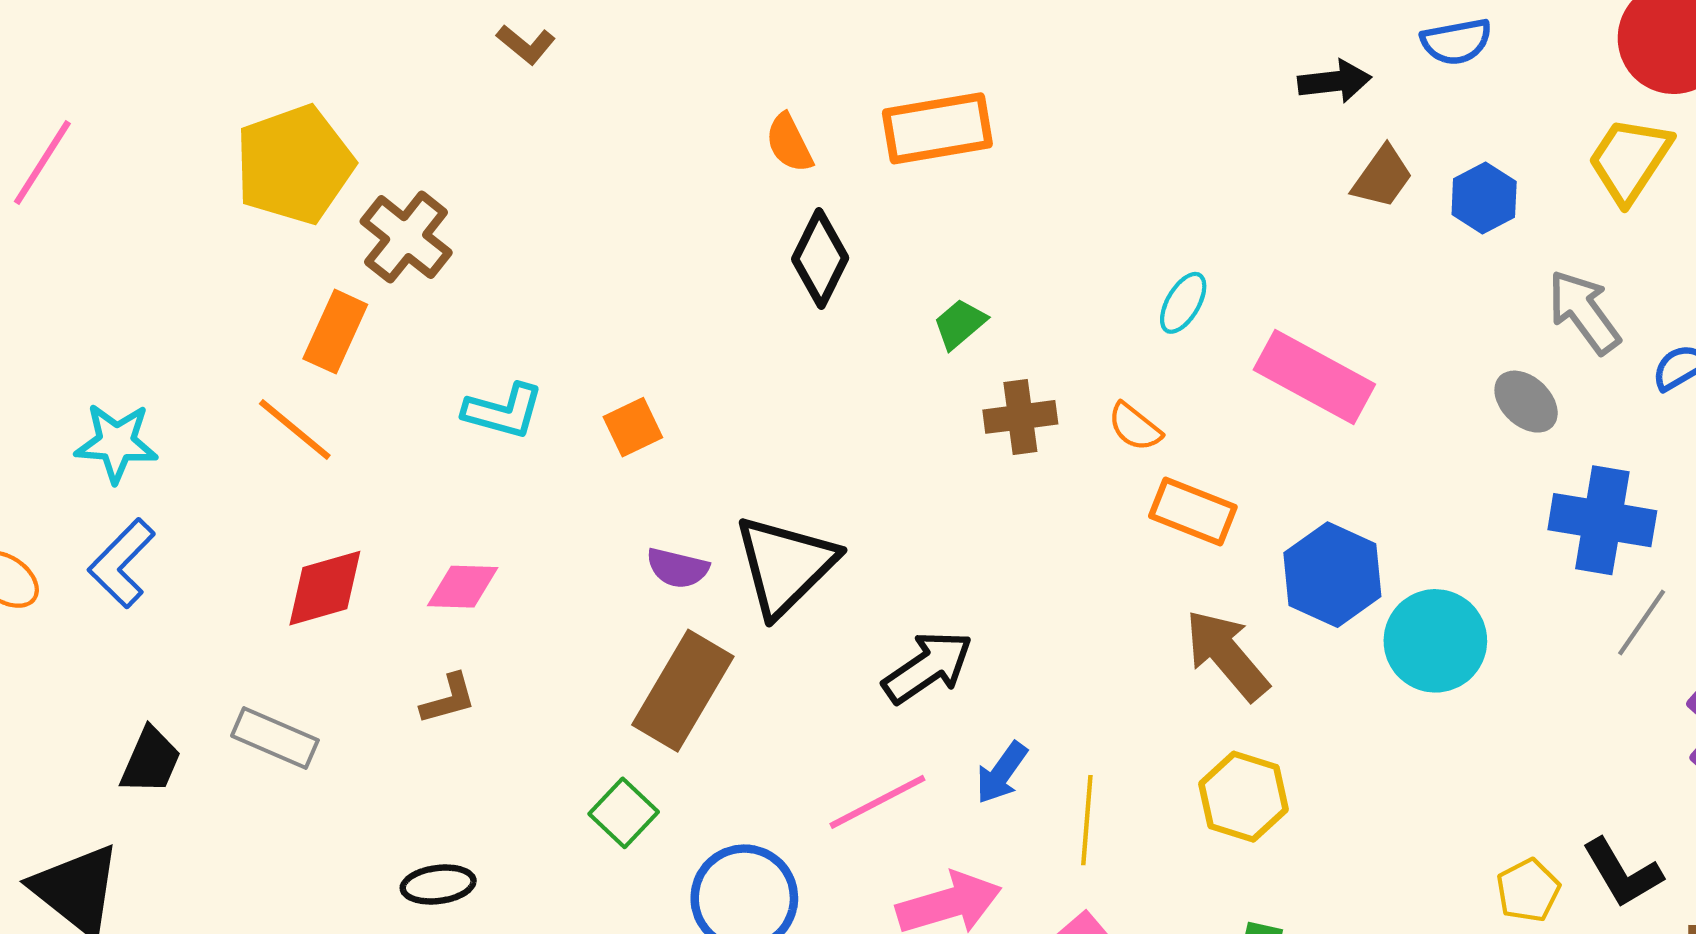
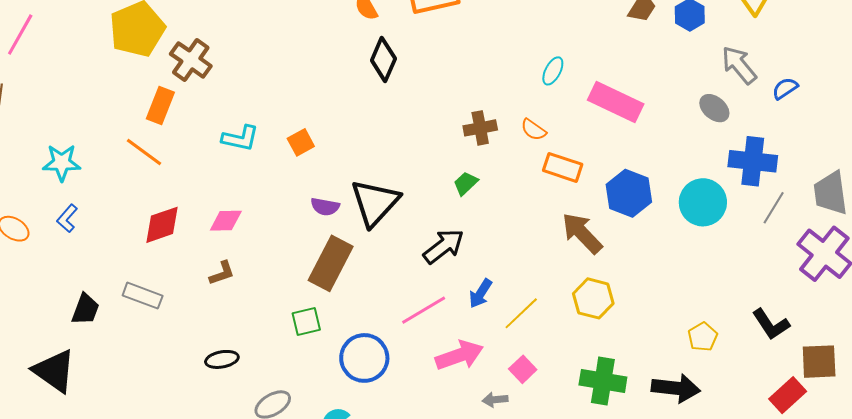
green trapezoid: (960, 324) -> (466, 183), moved
blue L-shape: (122, 563) -> (67, 218), size x0.7
cyan circle: (1435, 641) -> (703, 202), moved
green square: (624, 813) -> (306, 322), turned 36
yellow line: (1087, 820) -> (521, 313), turned 45
yellow pentagon: (1528, 890) -> (703, 337), moved

